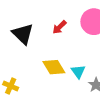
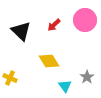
cyan triangle: (78, 72) -> (65, 86), moved

